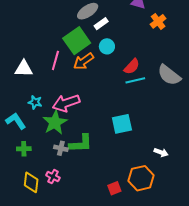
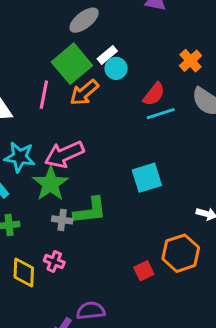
orange cross: (158, 21) -> (190, 61), moved
white rectangle: (101, 24) -> (107, 55), moved
cyan star: (35, 102) -> (20, 157), size x1.5

